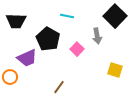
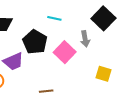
pink square: (77, 49) -> (65, 52), size x1.5
brown line: (59, 87) -> (46, 91), turned 48

